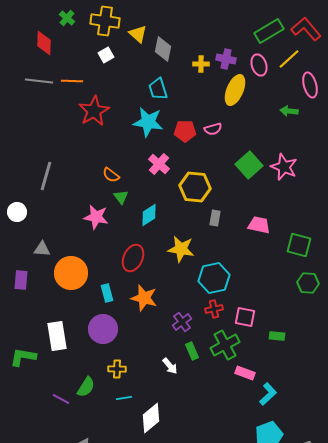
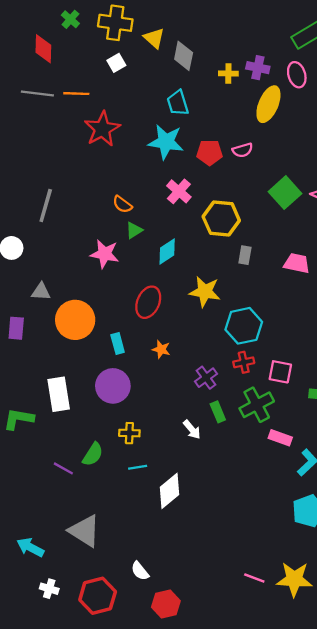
green triangle: (121, 197) -> (134, 230), turned 35
orange star: (144, 298) -> (161, 349), size x0.6

